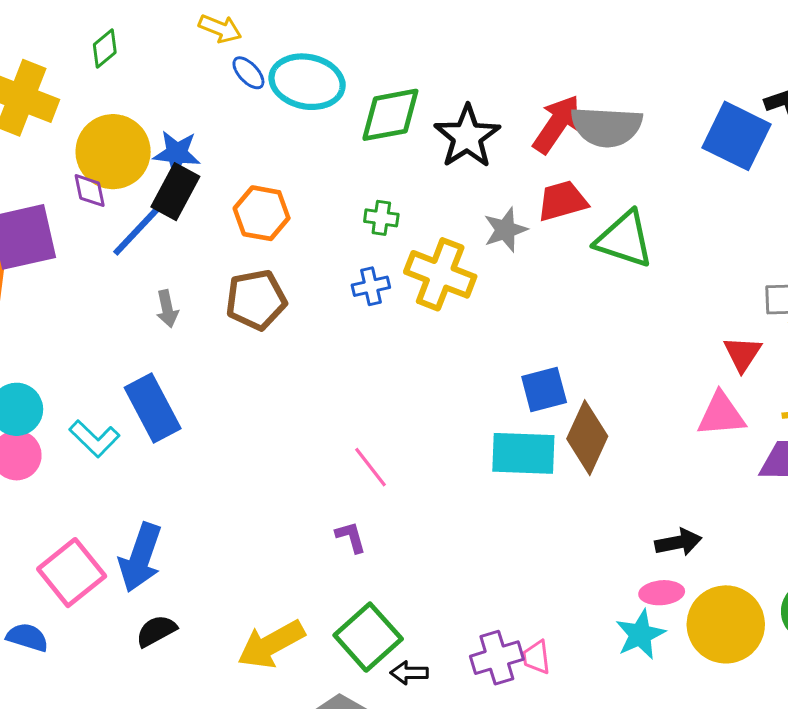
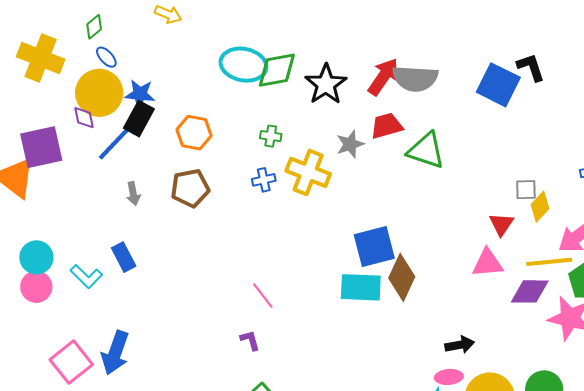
blue ellipse: (248, 73) -> (106, 57), moved
cyan ellipse: (307, 82) -> (243, 65), moved
blue square: (544, 390) -> (374, 246), size x1.4
blue rectangle: (153, 408) -> (124, 257), size x0.7

